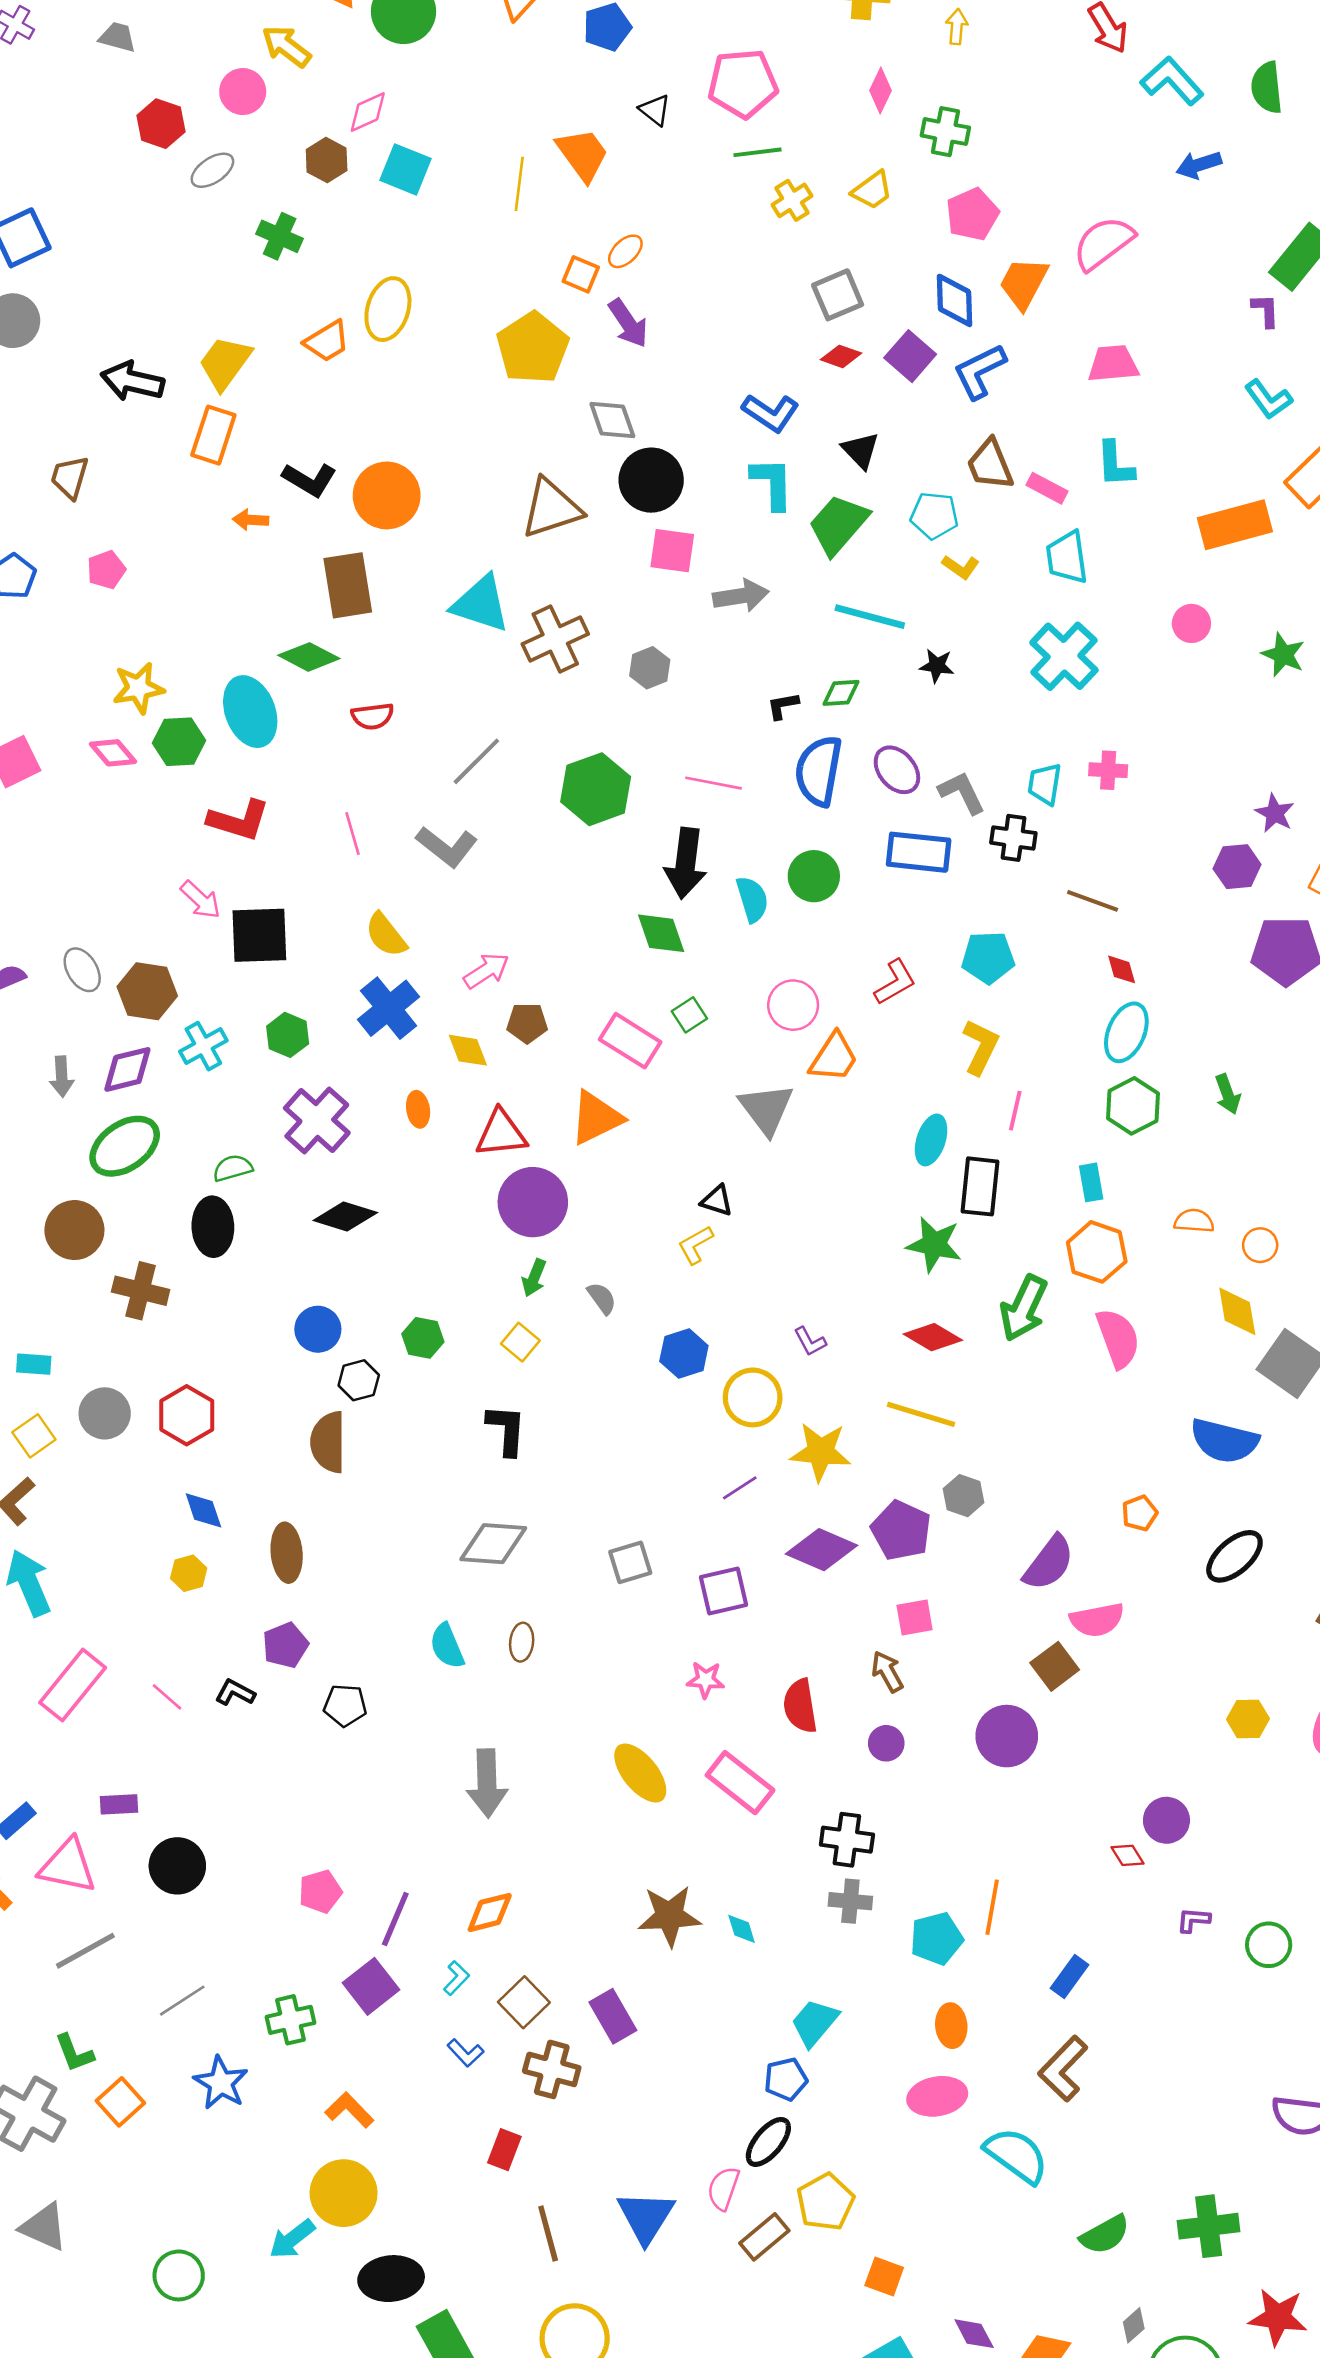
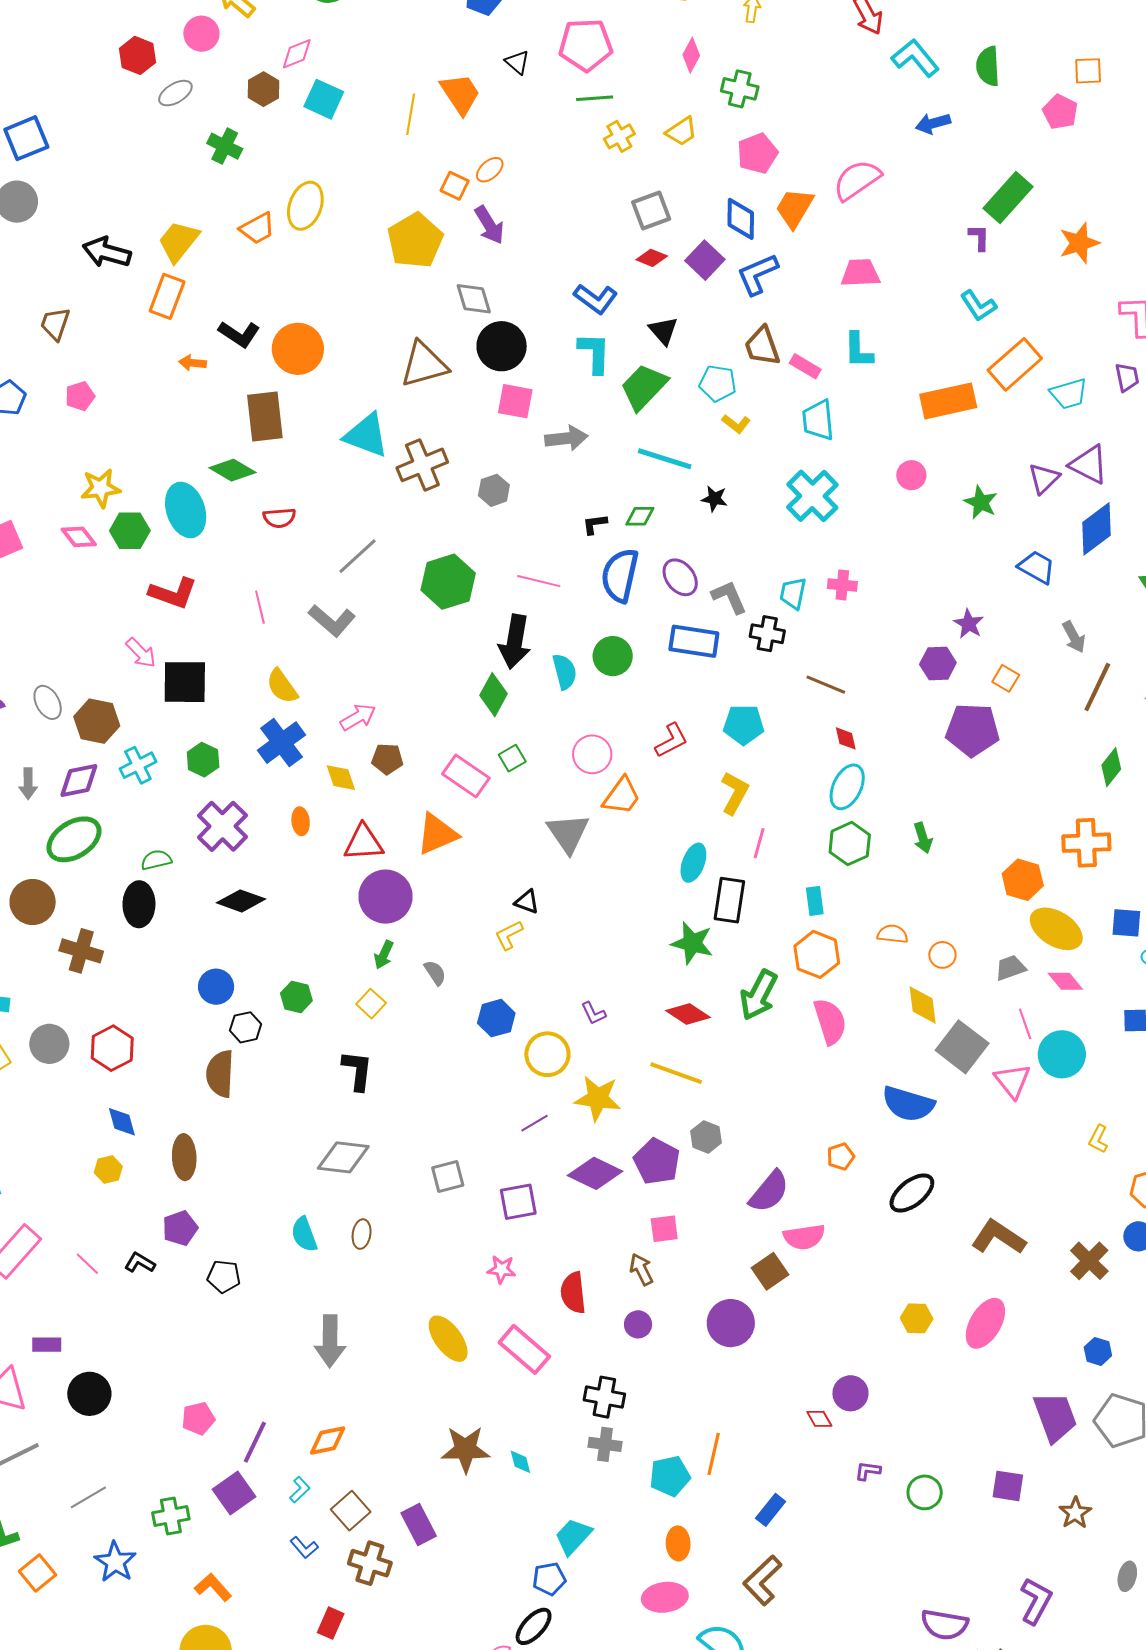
green diamond: (661, 933) -> (493, 695), turned 45

